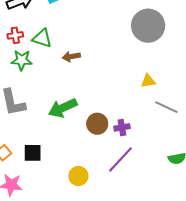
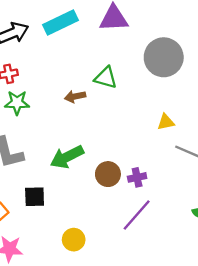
green triangle: (42, 38) -> (106, 78), moved
black square: (33, 153) -> (35, 197), moved
yellow circle: (78, 176) -> (74, 240), moved

